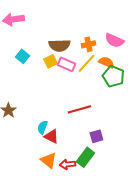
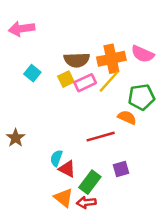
orange cross: (88, 44) -> (111, 59), size x1.6
orange semicircle: (106, 62) -> (127, 117), moved
pink rectangle: (66, 64) -> (85, 83), turned -48
green pentagon: (113, 76) -> (141, 97), turned -30
green rectangle: (85, 157) -> (90, 182), moved

